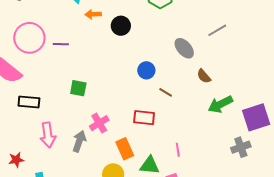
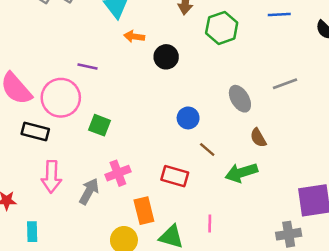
pink circle: (29, 38) -> (61, 98), moved
green arrow: (220, 104) -> (241, 173), moved

